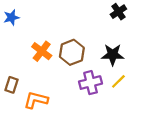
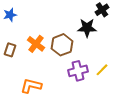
black star: (113, 55) -> (87, 28), moved
brown rectangle: (11, 85) -> (10, 50), moved

